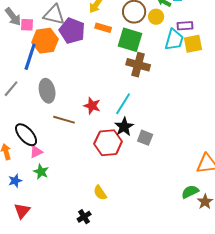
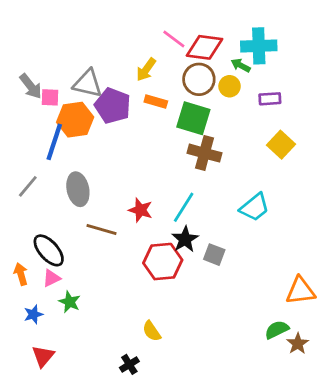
cyan trapezoid: (174, 40) -> (255, 207), moved, turned 35
yellow square: (193, 44) -> (281, 145), moved, turned -36
pink triangle: (36, 152) -> (51, 278), moved

